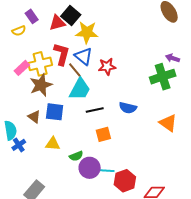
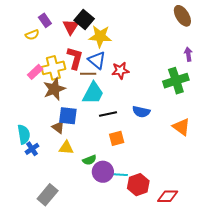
red triangle: (57, 23) -> (71, 27), turned -42
purple arrow: (173, 58) -> (188, 54), moved, turned 64
brown line: (75, 70) -> (88, 74), turned -49
brown triangle: (34, 117) -> (58, 127), moved

